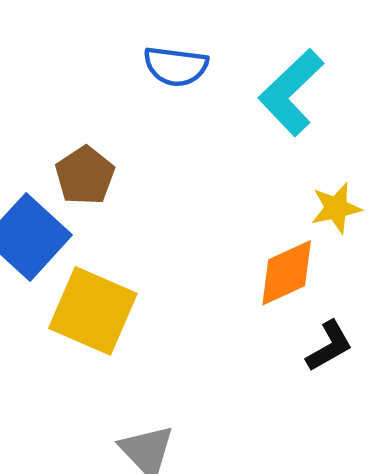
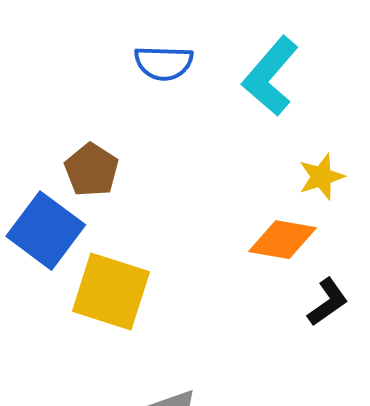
orange diamond: (287, 273) -> (283, 240), turned 40

